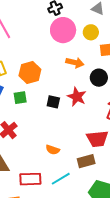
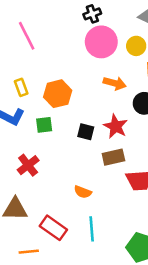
brown rectangle: (86, 161) -> (113, 157), moved
red rectangle: (30, 179) -> (53, 228), turned 35
cyan line: (61, 179) -> (92, 229), turned -66

